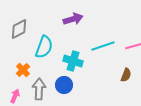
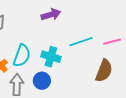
cyan semicircle: (44, 47) -> (22, 56), moved
brown semicircle: (126, 75) -> (104, 71), size x1.6

